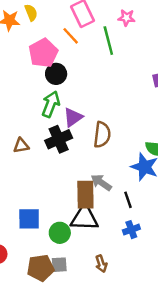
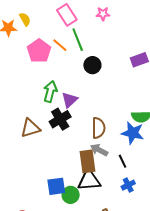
orange line: (71, 36) -> (60, 45), moved
green line: (108, 41) -> (78, 40), moved
black circle: (56, 74) -> (92, 65), moved
brown semicircle: (102, 135) -> (98, 128), moved
brown triangle: (21, 146) -> (30, 128), size x1.5
blue square: (29, 219) -> (56, 186), moved

